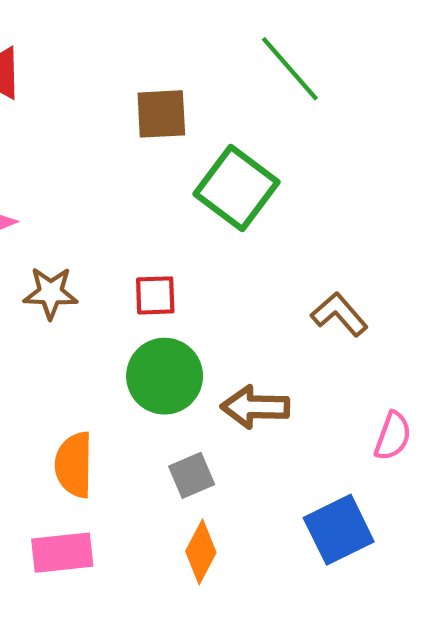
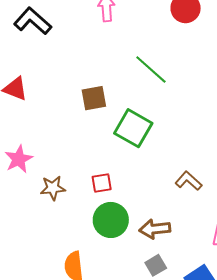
gray square: (192, 475) -> (156, 265), moved

